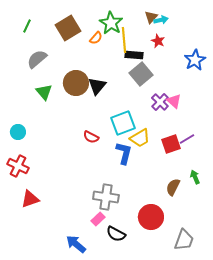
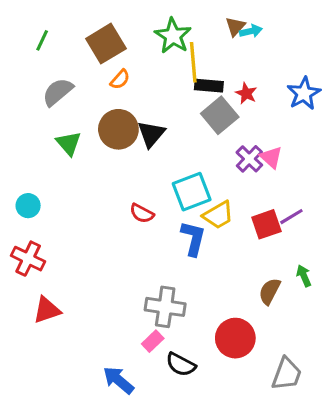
orange semicircle: (96, 38) -> (120, 79), moved
red star: (158, 41) -> (246, 93), moved

